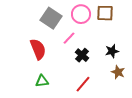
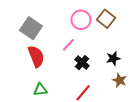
brown square: (105, 13) -> (106, 19), turned 36
gray square: (51, 18) -> (31, 28), moved

